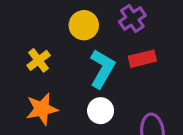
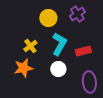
red rectangle: (142, 59) -> (83, 51), moved
yellow cross: (39, 60) -> (30, 46), moved

